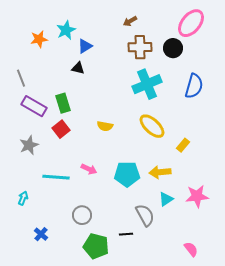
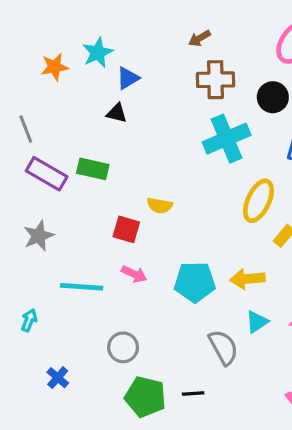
black circle: (173, 48) -> (273, 97), moved
green rectangle: (63, 103) -> (93, 169), turned -60
yellow ellipse: (152, 126) -> (258, 201), moved, turned 72
red square: (61, 129) -> (126, 229), moved, turned -36
black line: (126, 234) -> (193, 394), moved

